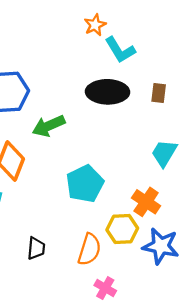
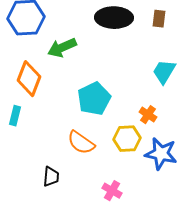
orange cross: (146, 202) -> (148, 115), size x0.7
black trapezoid: (36, 248) -> (51, 177), moved
orange semicircle: (89, 249) -> (81, 143), moved, turned 108

